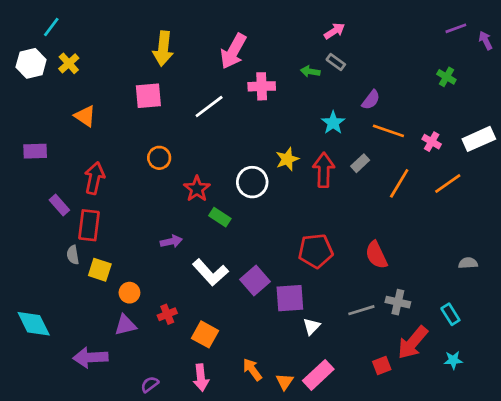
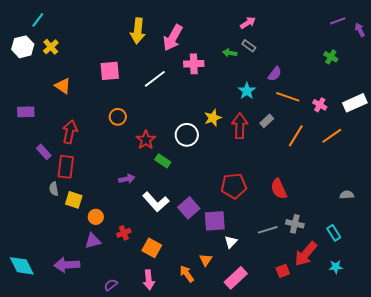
yellow arrow: (163, 49) -> (138, 31), moved
cyan diamond: (34, 324) -> (22, 266), moved
orange triangle: (285, 382) -> (206, 260), moved

